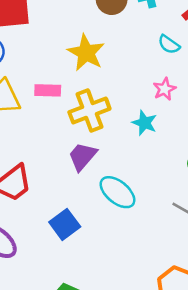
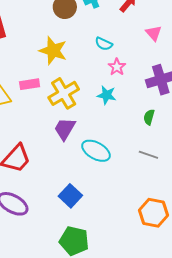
cyan semicircle: (169, 44) -> (104, 44), moved
blue square: (65, 224) -> (70, 196), moved

